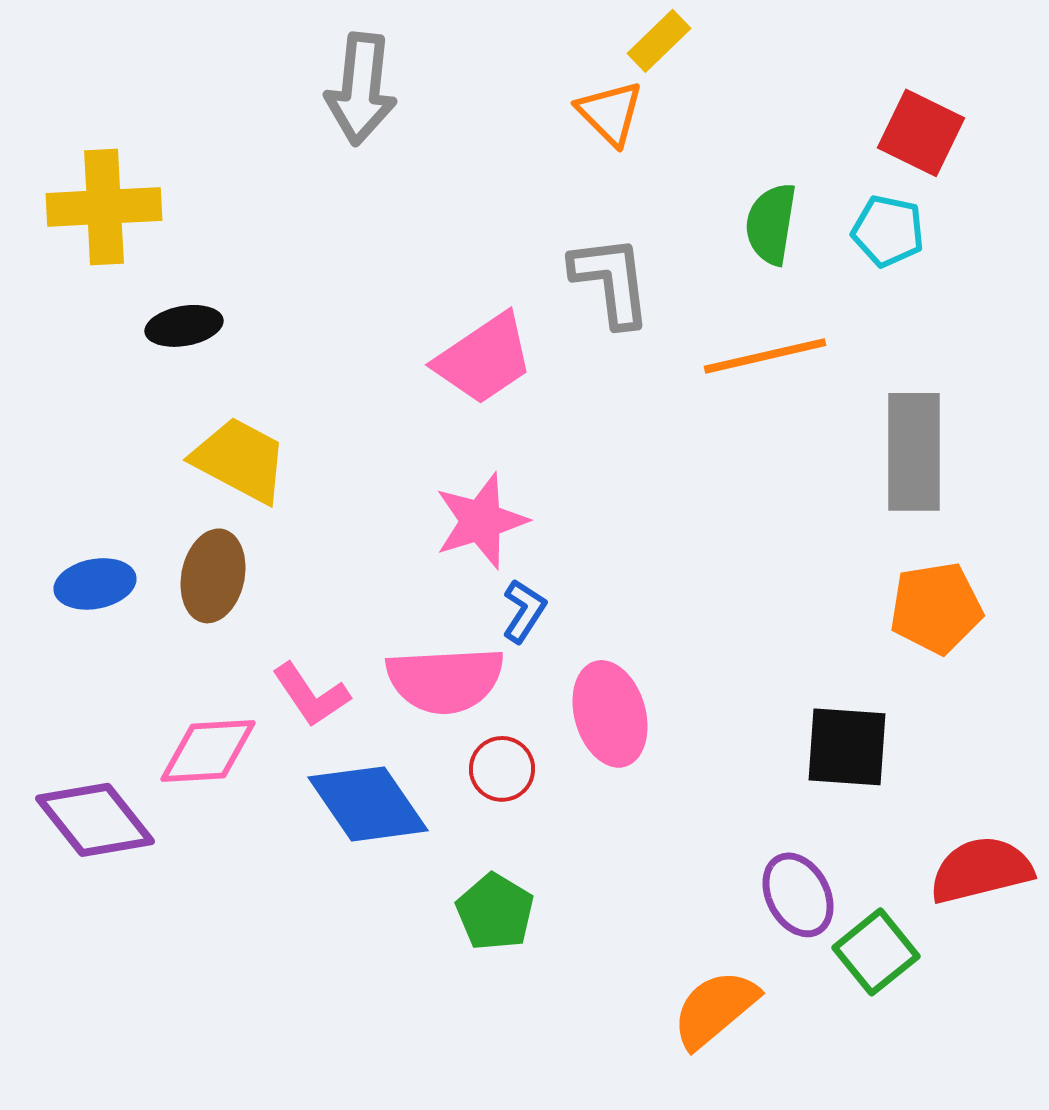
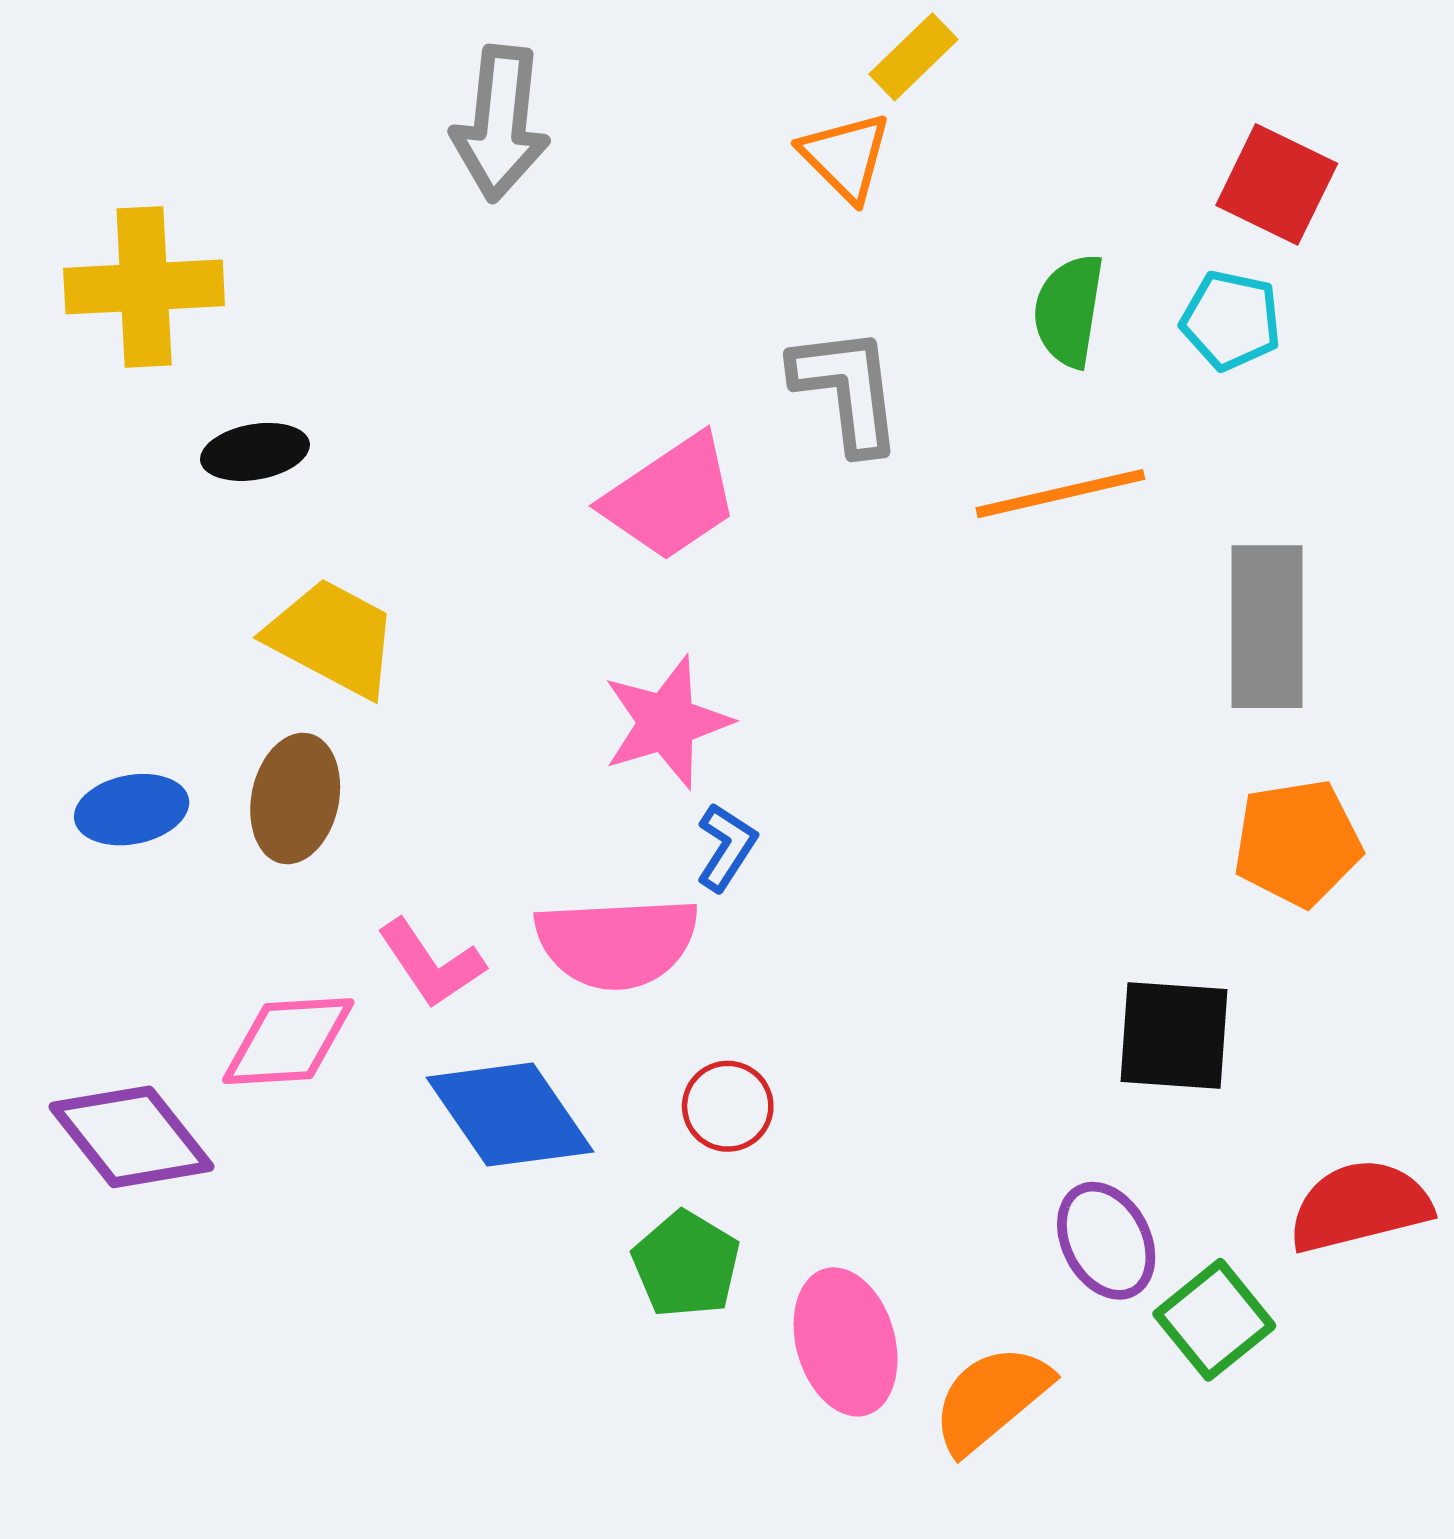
pink ellipse: (610, 714) -> (846, 1342), moved
red circle: (502, 769) -> (728, 1106), moved

